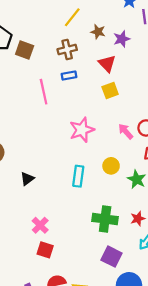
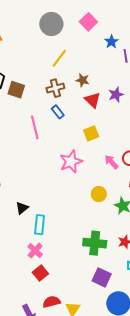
brown star: (98, 32) -> (83, 80), moved
purple star: (122, 39) -> (116, 95), moved
blue rectangle: (69, 76) -> (58, 112), turned 64
yellow square: (110, 91) -> (91, 133), moved
cyan rectangle: (78, 176) -> (40, 225), moved
red square: (45, 250) -> (40, 273), turned 35

